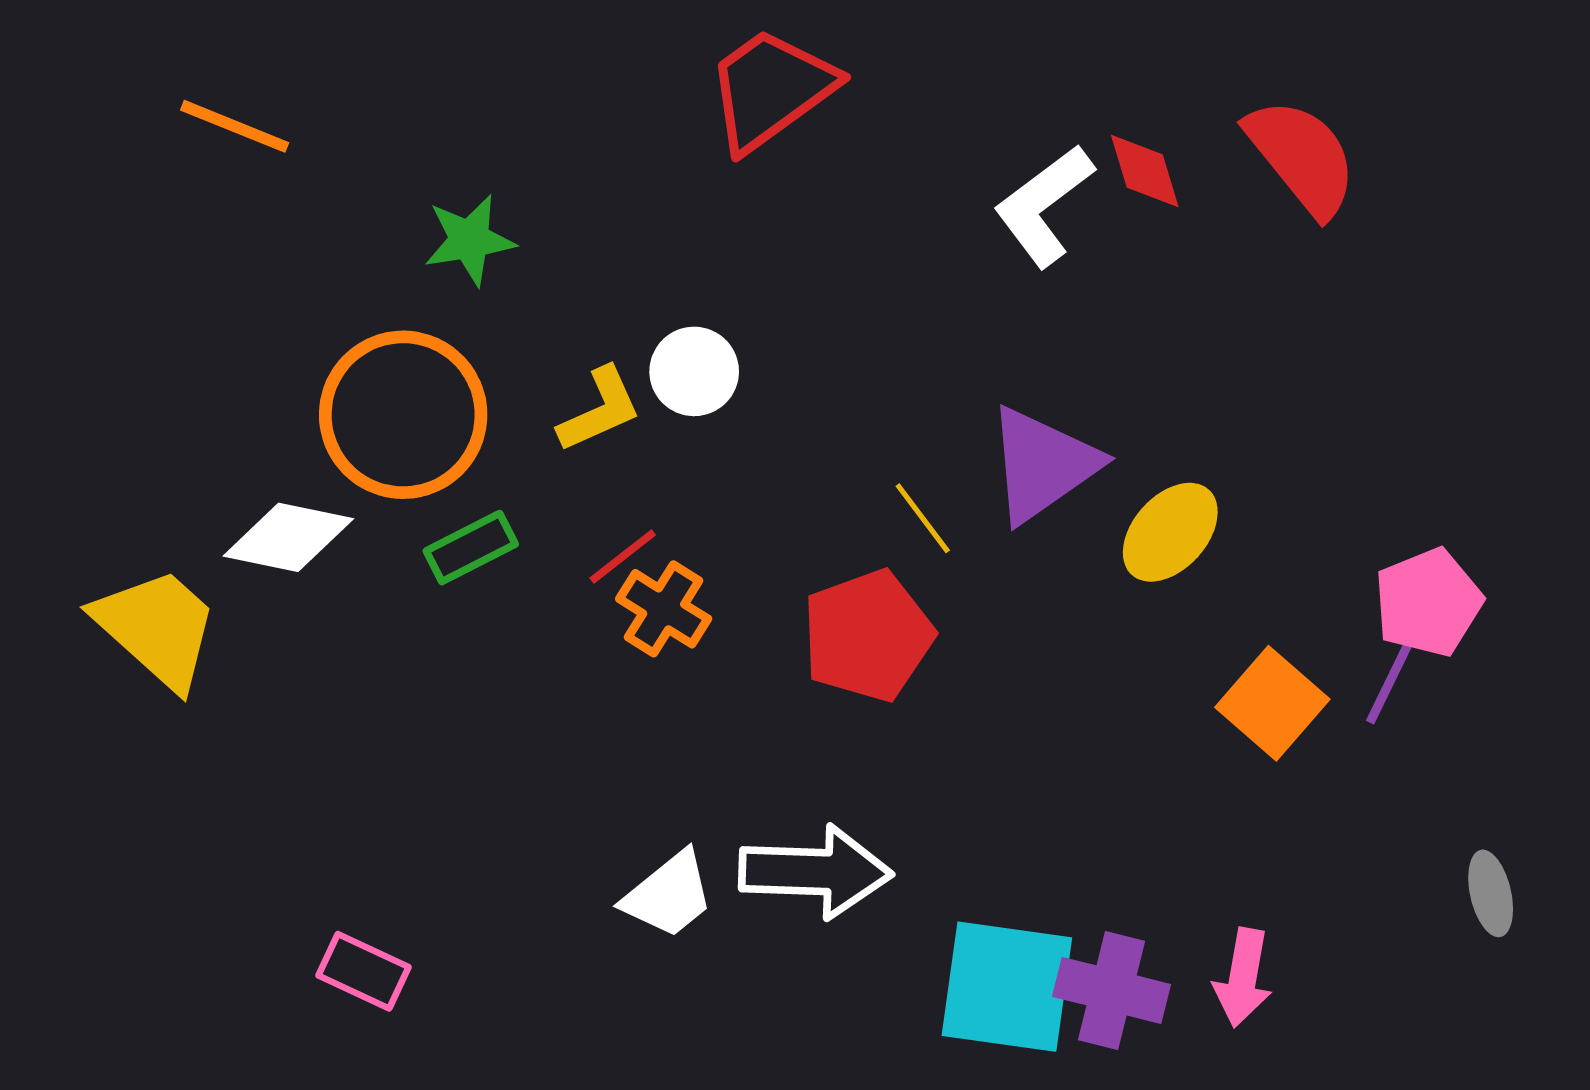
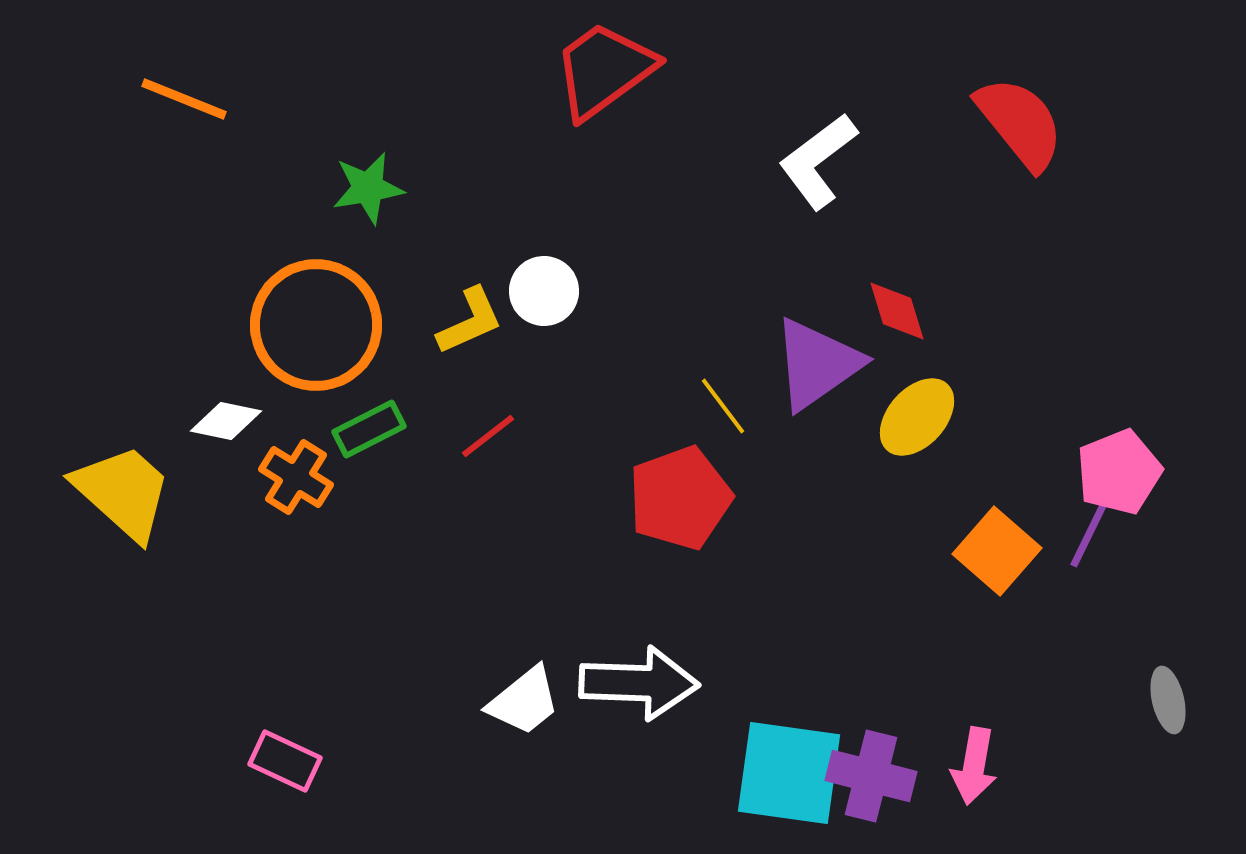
red diamond: (1145, 171) -> (897, 311), moved
white diamond: (288, 537) -> (226, 421), size x0.7
orange cross: (664, 609) -> (296, 477), moved

